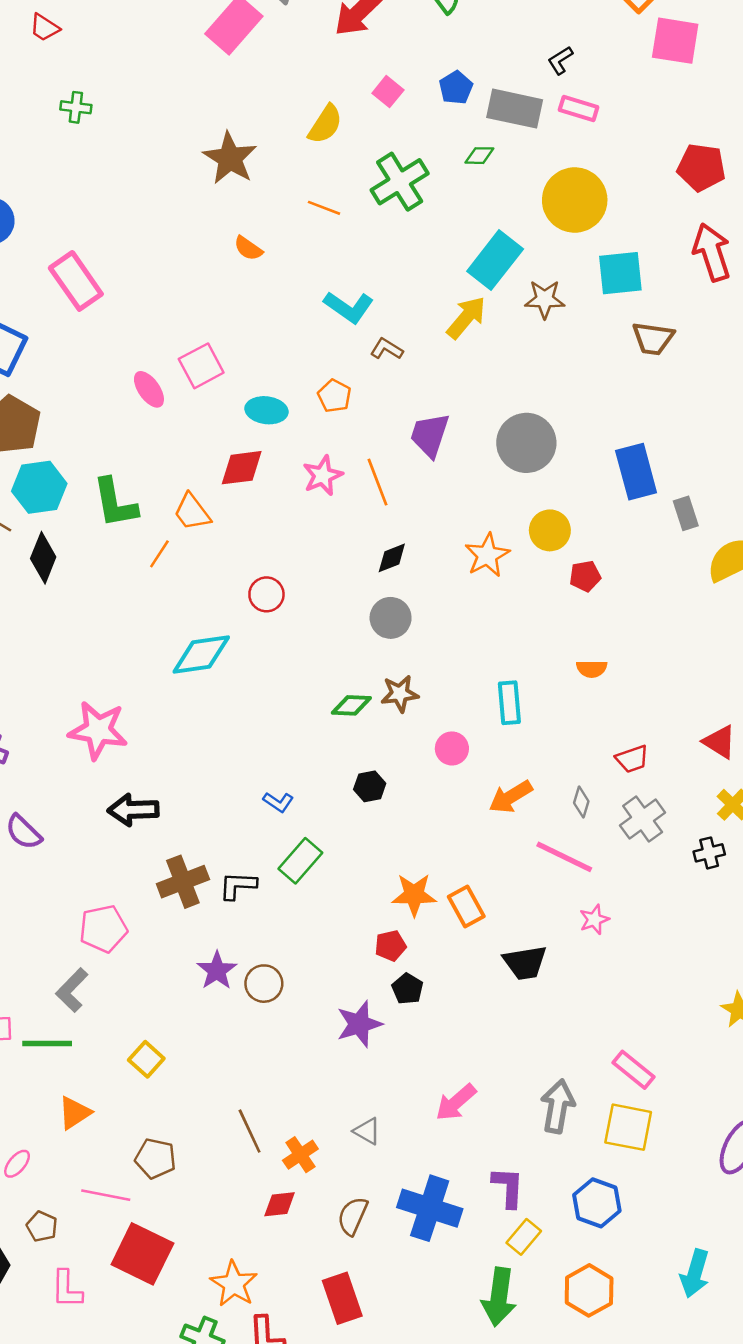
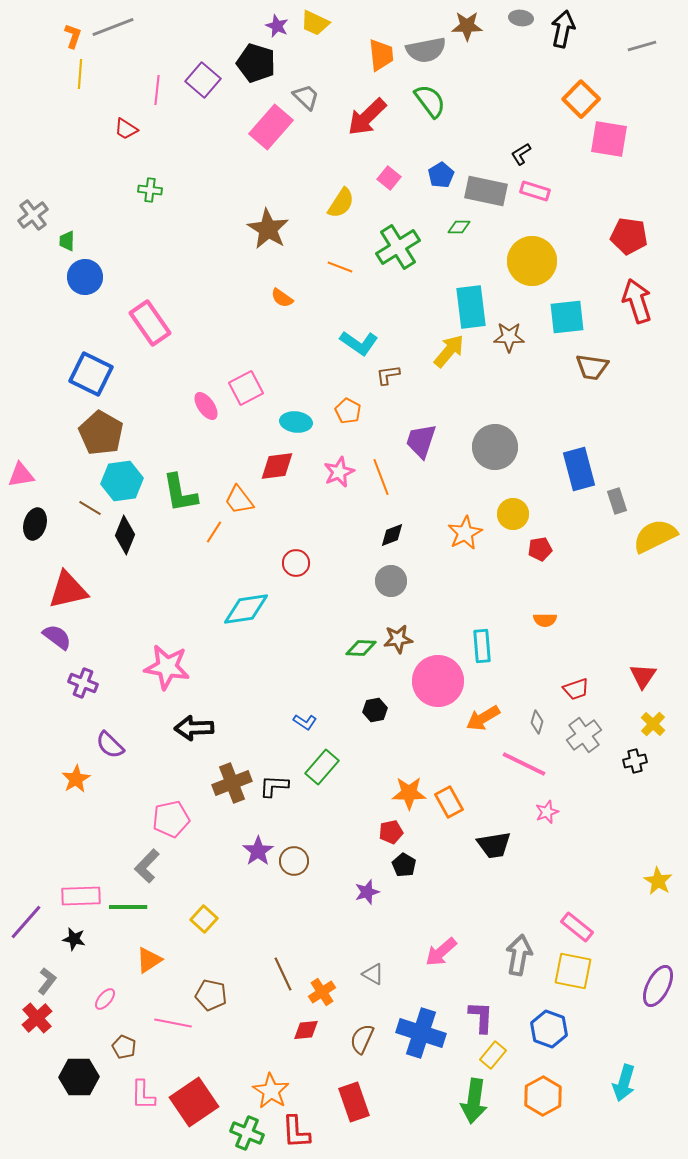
cyan rectangle: (495, 260) -> (471, 307), turned -45
brown L-shape: (387, 349) -> (388, 375), turned -40
red triangle: (720, 742) -> (643, 676), turned 32
pink circle: (452, 748) -> (438, 681), size x2.0
purple star: (359, 1024) -> (367, 892), size x0.7
red square: (142, 1254) -> (194, 1102), moved, turned 30

